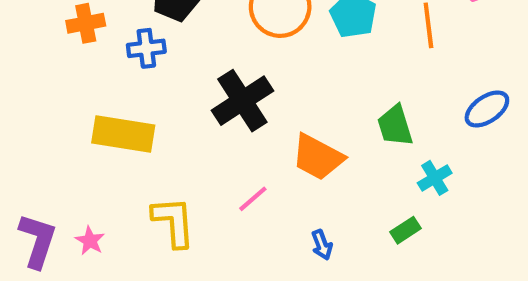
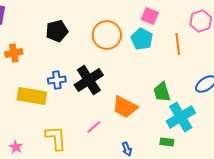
orange cross: (86, 23) -> (14, 53), moved
blue cross: (146, 48) -> (57, 80), moved
cyan cross: (435, 178) -> (181, 117), size x1.8
green rectangle: (405, 230) -> (167, 142), turned 40

